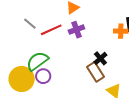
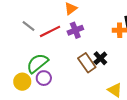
brown rectangle: (95, 72) -> (87, 63), moved
yellow circle: (22, 79) -> (22, 82), size x0.7

